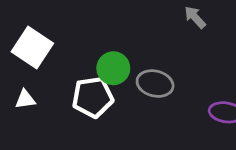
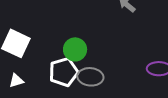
gray ellipse: (155, 84) -> (90, 77), moved

